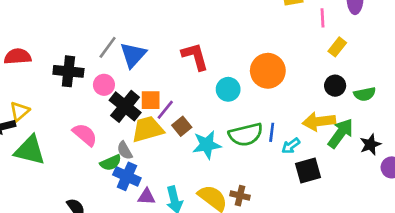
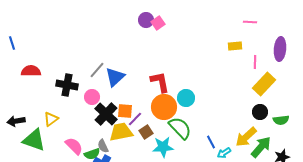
yellow rectangle: (337, 47) -> (264, 84), size x1.6
orange circle: (268, 71) -> (164, 107), moved
cyan circle: (228, 89) -> (186, 98), moved
yellow triangle: (20, 111) -> (51, 119), moved
yellow arrow: (319, 121) -> (246, 137), turned -40
blue line: (272, 132) -> (211, 142), turned -40
pink semicircle: (85, 135) -> (74, 146), moved
green semicircle: (246, 135) -> (180, 128), moved, turned -125

